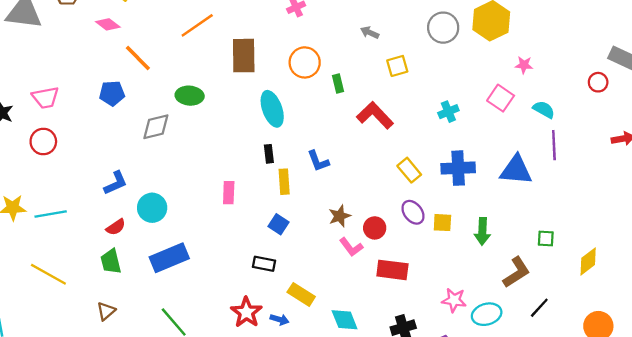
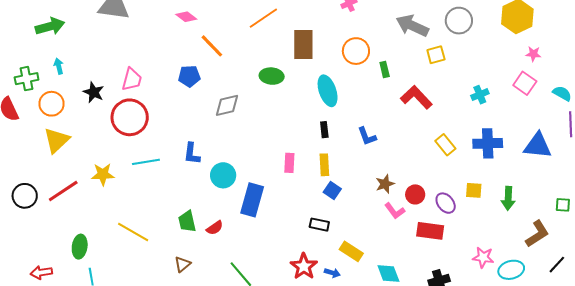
gray circle: (443, 28) -> (459, 21), moved
gray arrow: (370, 33) -> (412, 26), size x2.0
pink star: (524, 65) -> (533, 54), moved
green ellipse: (190, 96) -> (272, 76), moved
pink trapezoid: (45, 98) -> (132, 79), turned -65
red circle: (43, 142) -> (130, 117), size x1.6
yellow rectangle: (284, 182) -> (324, 165), moved
blue L-shape: (116, 183) -> (192, 154), turned 120
purple ellipse: (413, 212) -> (446, 203), moved
cyan line: (51, 214) -> (146, 162), moved
red semicircle: (116, 227) -> (215, 228), moved
blue rectangle: (169, 258) -> (252, 200), moved, turned -52

